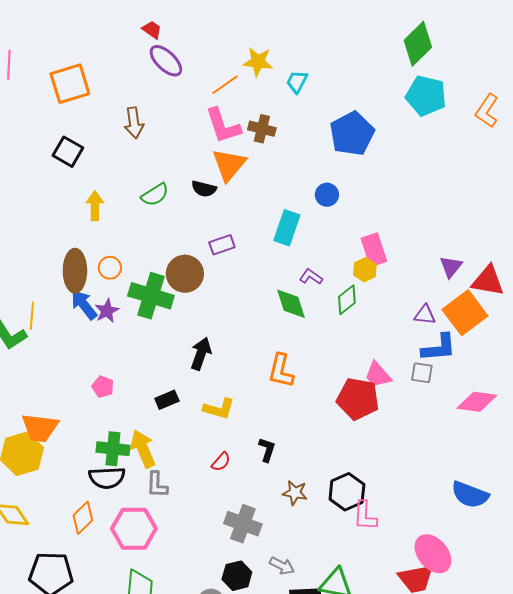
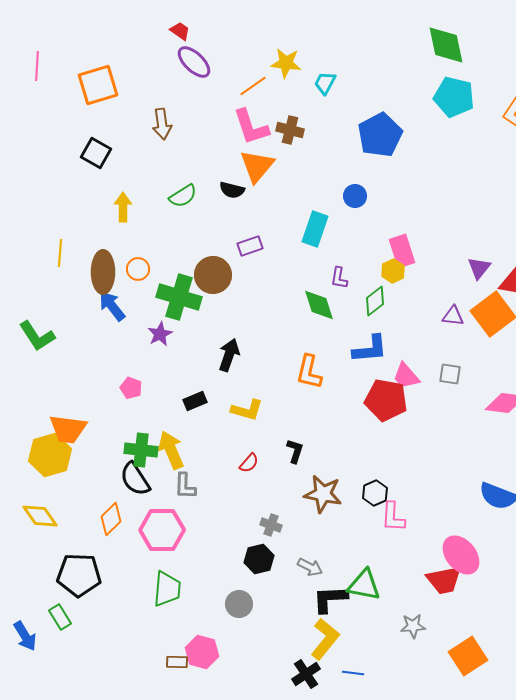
green diamond: (418, 44) -> (446, 45), turned -57
purple L-shape: (311, 277) -> (339, 278), turned -115
purple star: (107, 311) -> (160, 334), moved
yellow line: (32, 316) -> (60, 253), moved
blue L-shape: (439, 348) -> (370, 349), moved
black semicircle: (107, 478) -> (135, 479), turned 60
black hexagon: (347, 492) -> (375, 493), size x0.7
brown star: (295, 493) -> (323, 494), size x1.5
gray cross: (243, 524) -> (271, 525), size x0.6
black hexagon: (237, 576) -> (259, 559), moved

